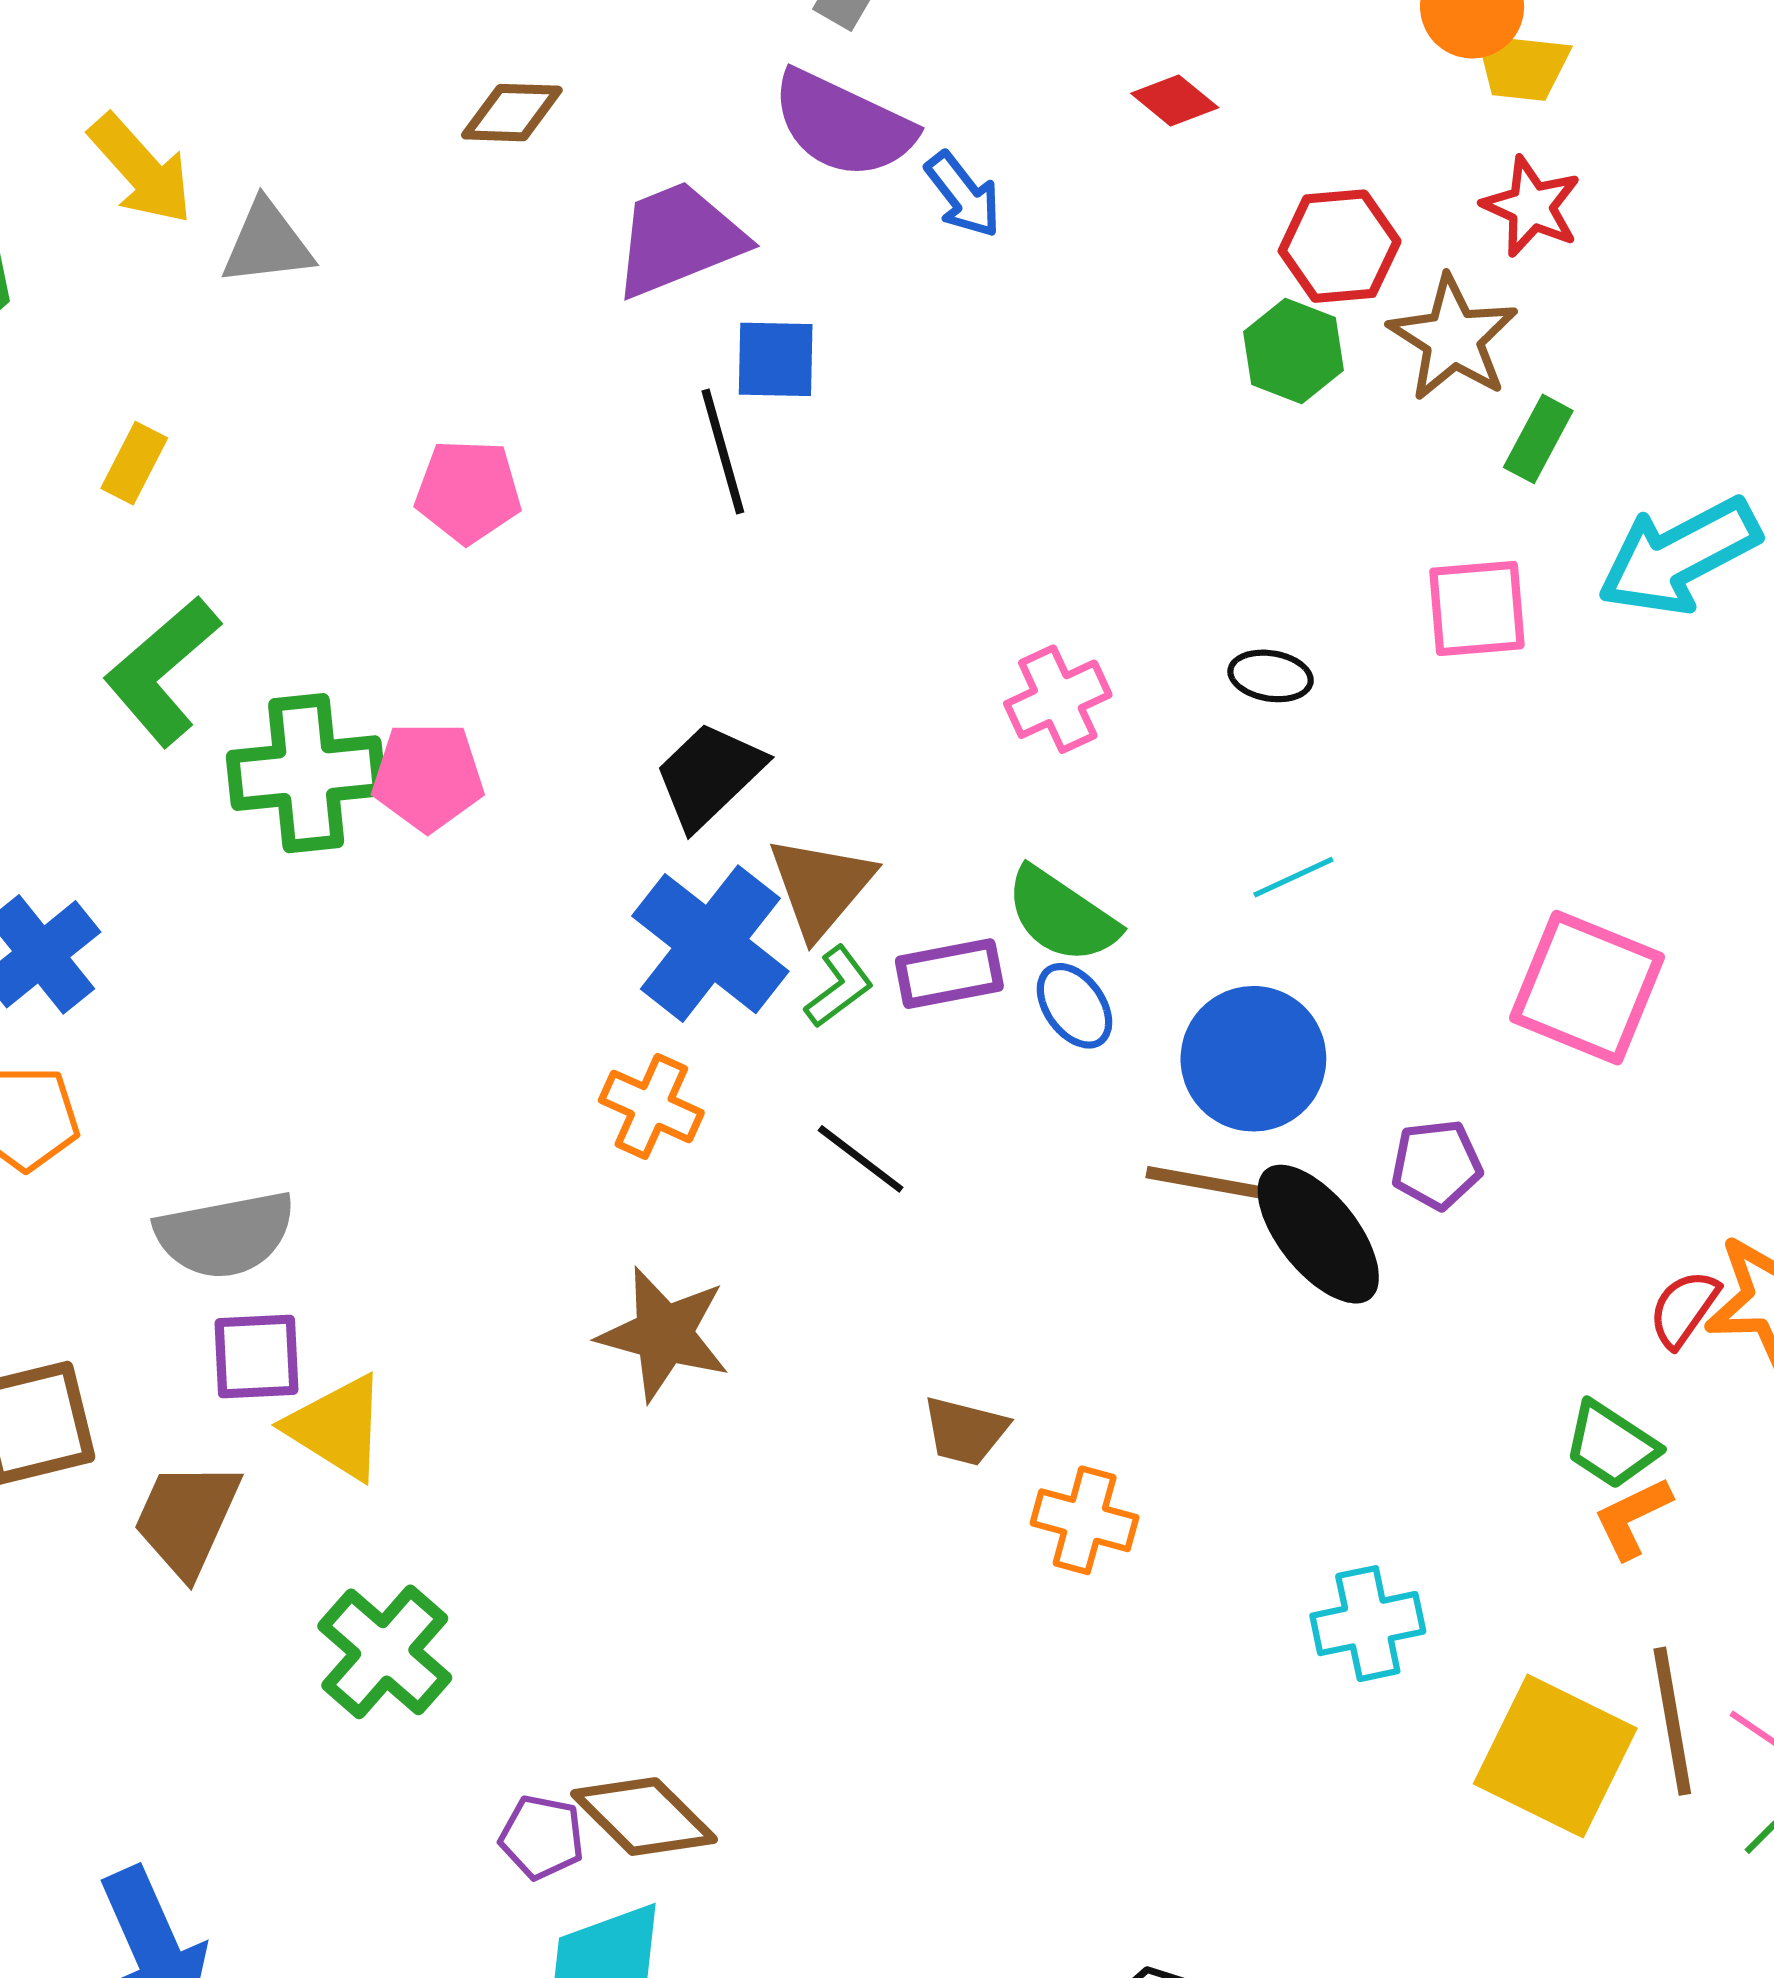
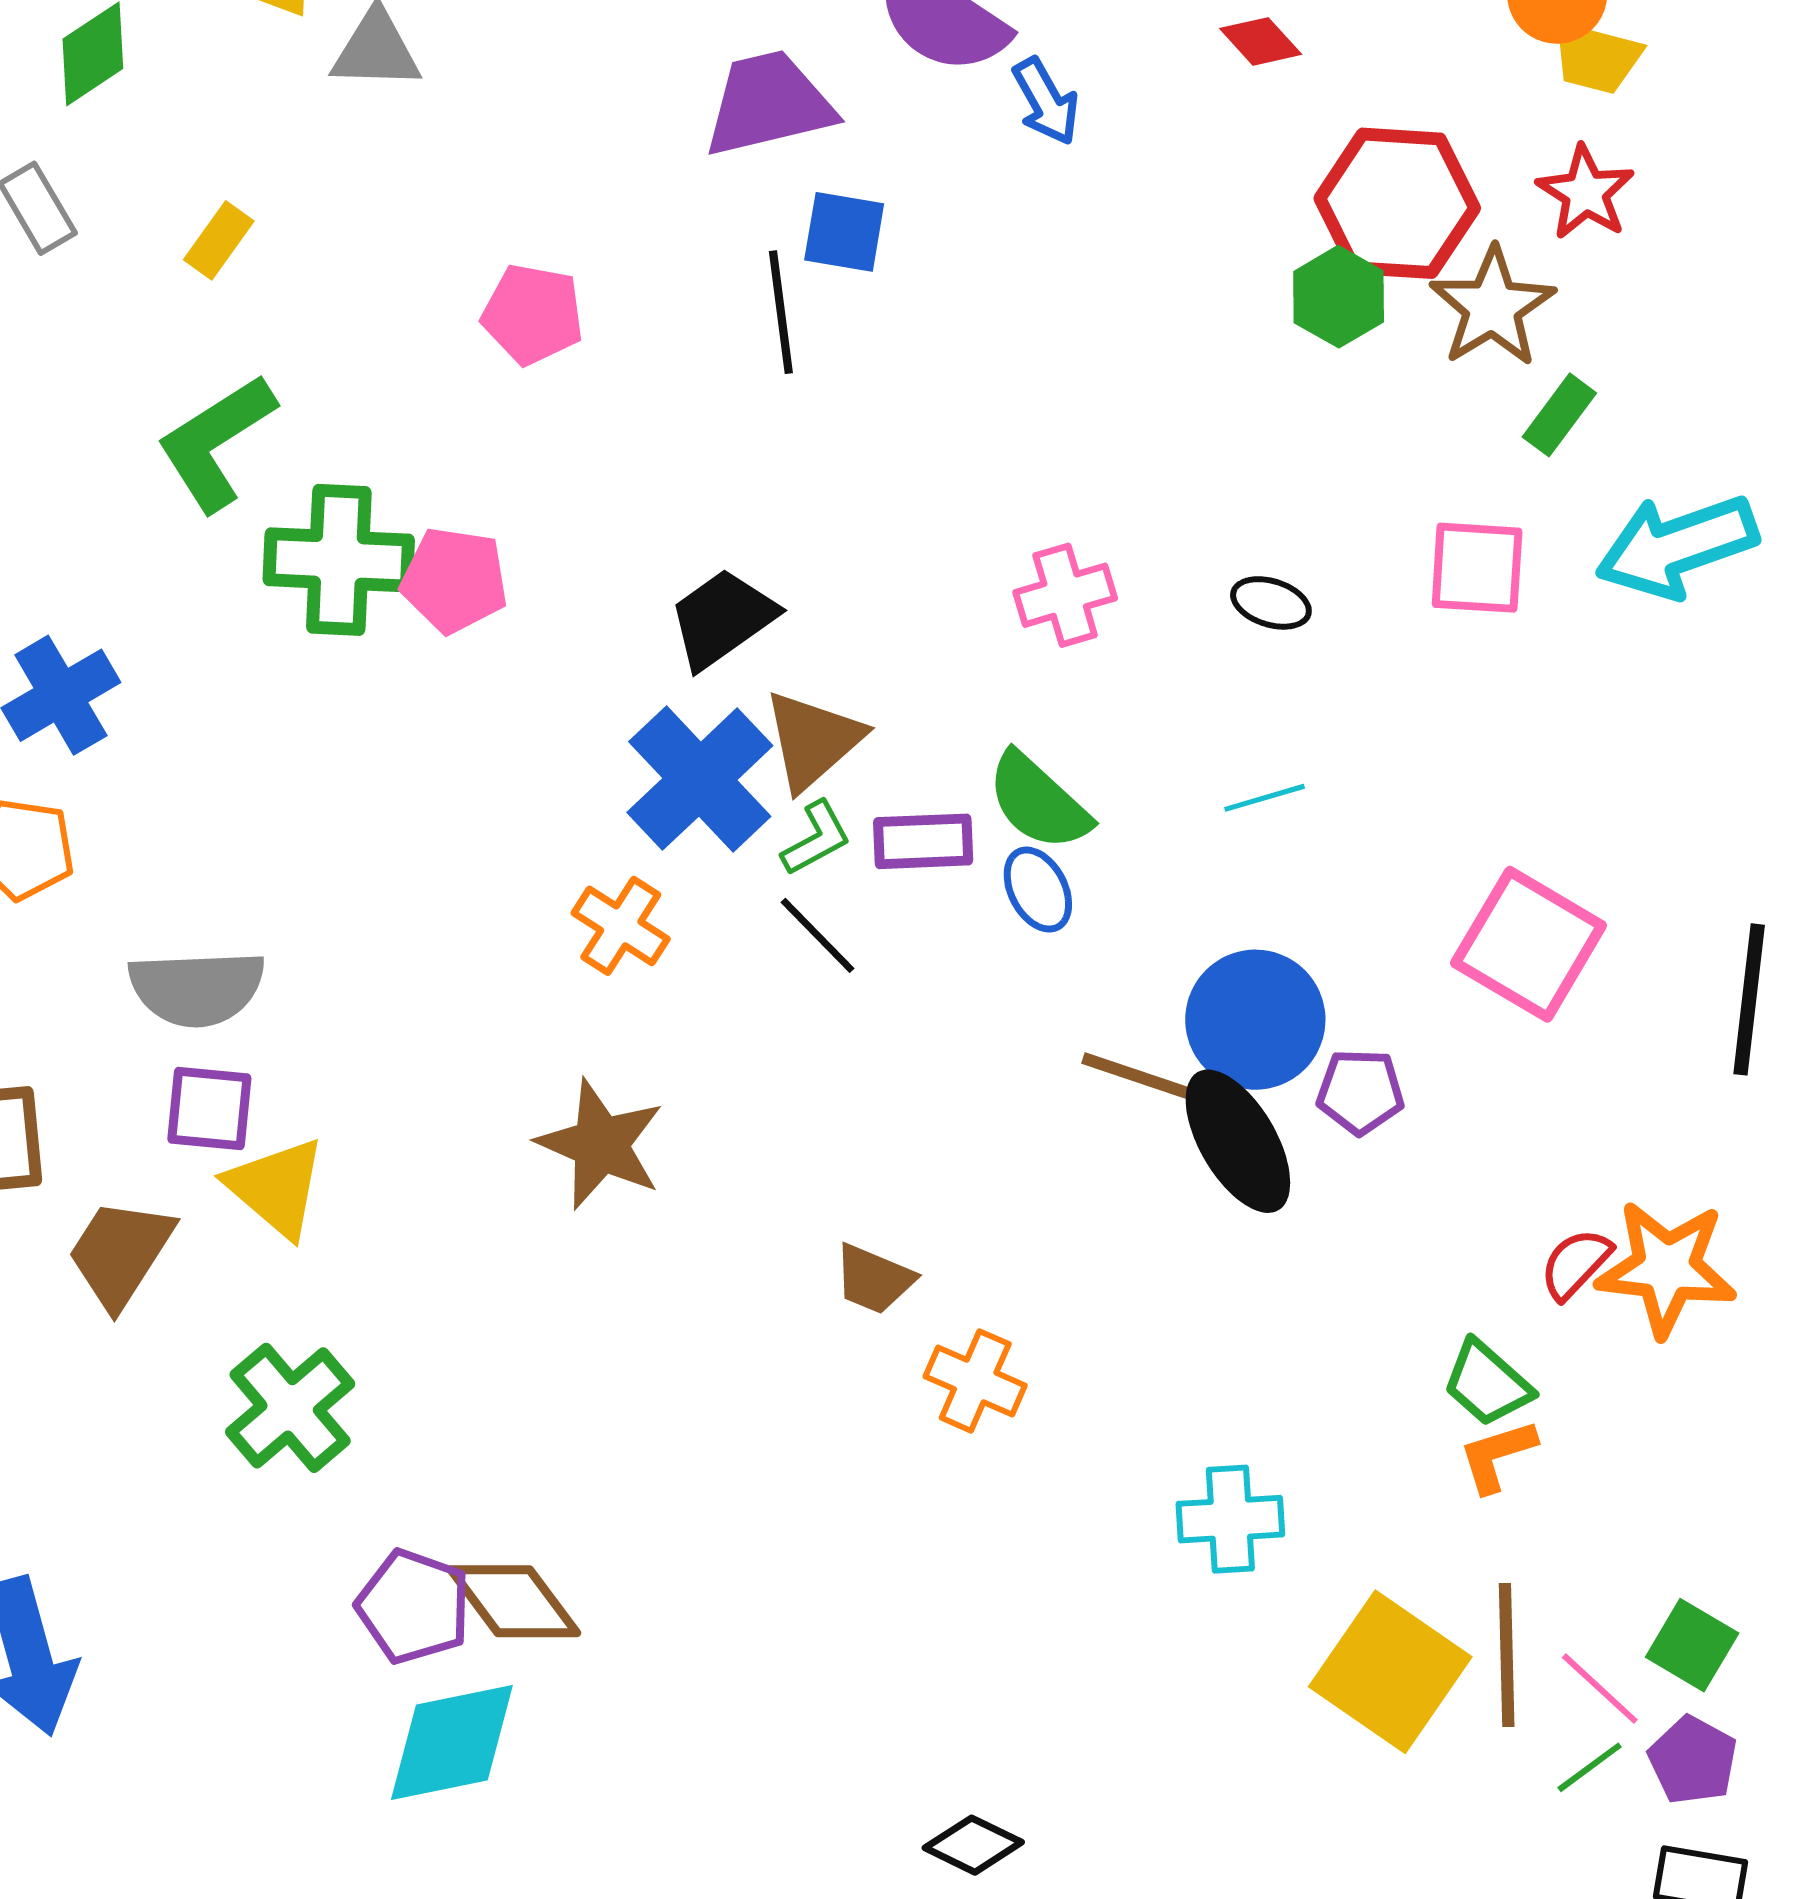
red hexagon: (1340, 246) -> (1397, 203), size x1.4
blue circle: (1253, 1059) -> (1255, 1020), moved
black line: (861, 1159) -> (818, 935), moved
purple pentagon: (542, 1837) -> (414, 1606), size x1.4

